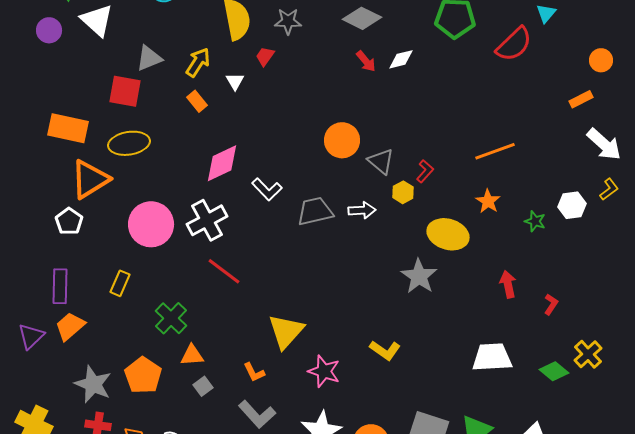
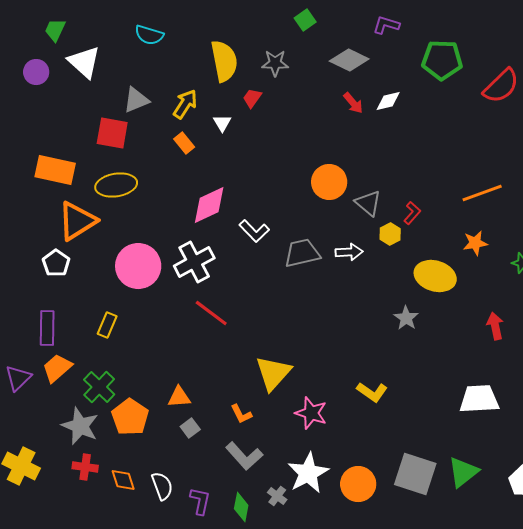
orange star: (488, 201) -> (475, 243), turned 30
gray star: (419, 276) -> (406, 318), size x0.7
green cross: (171, 318) -> (99, 387), moved

